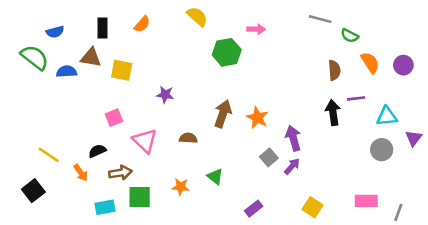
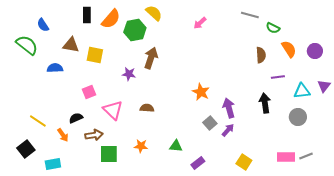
orange semicircle: (142, 24) -> (111, 19), size x1.5
black rectangle: (102, 28) -> (87, 15), moved
pink arrow: (256, 29) -> (200, 23), turned 136
blue semicircle: (55, 32) -> (43, 25), turned 72
green hexagon: (227, 52) -> (135, 30), moved
blue semicircle: (67, 72) -> (55, 68), moved
black arrow: (333, 112) -> (265, 103), moved
brown arrow: (223, 114) -> (151, 58), moved
purple triangle: (414, 138) -> (324, 86), moved
green triangle: (215, 177) -> (176, 146), moved, turned -32
cyan rectangle: (105, 207) -> (53, 164), moved
gray line: (398, 212) -> (306, 156), moved, turned 48

